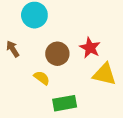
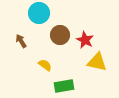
brown circle: (57, 54) -> (60, 35), moved

